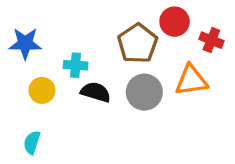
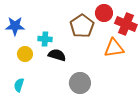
red cross: (211, 40) -> (126, 24), size x1.5
gray circle: (144, 92) -> (80, 83), moved

